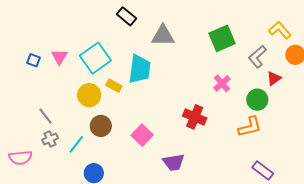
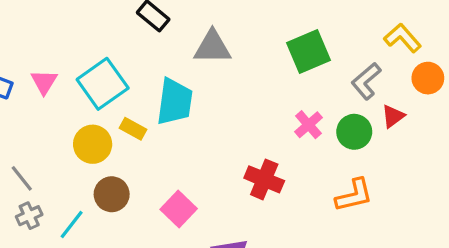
green circle: (257, 100) -> (354, 132), moved

